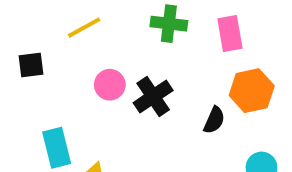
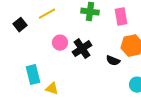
black square: (31, 65) -> (20, 25), moved, turned -32
black semicircle: (214, 120) -> (113, 61), turned 88

